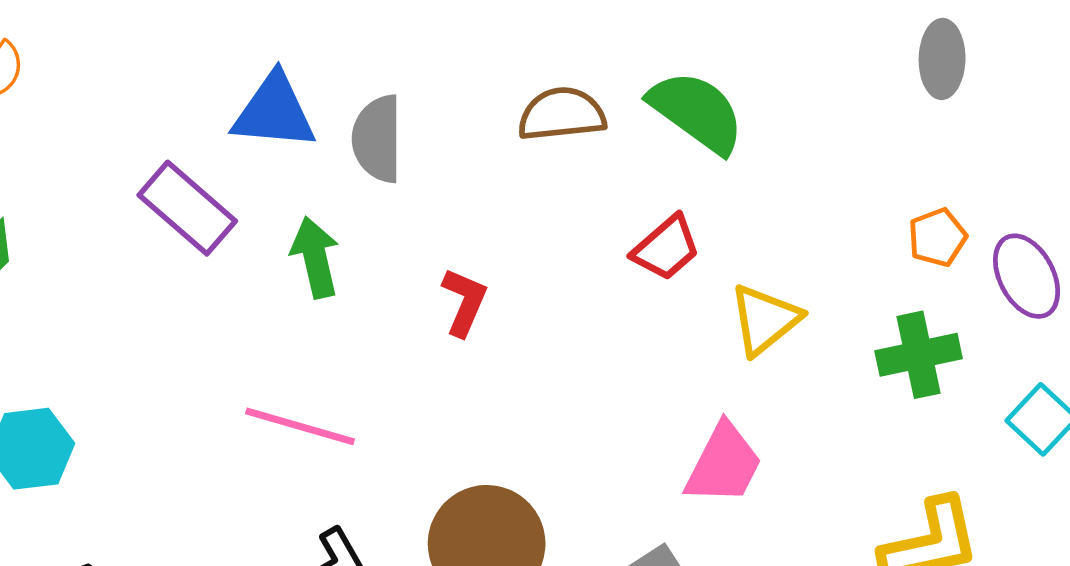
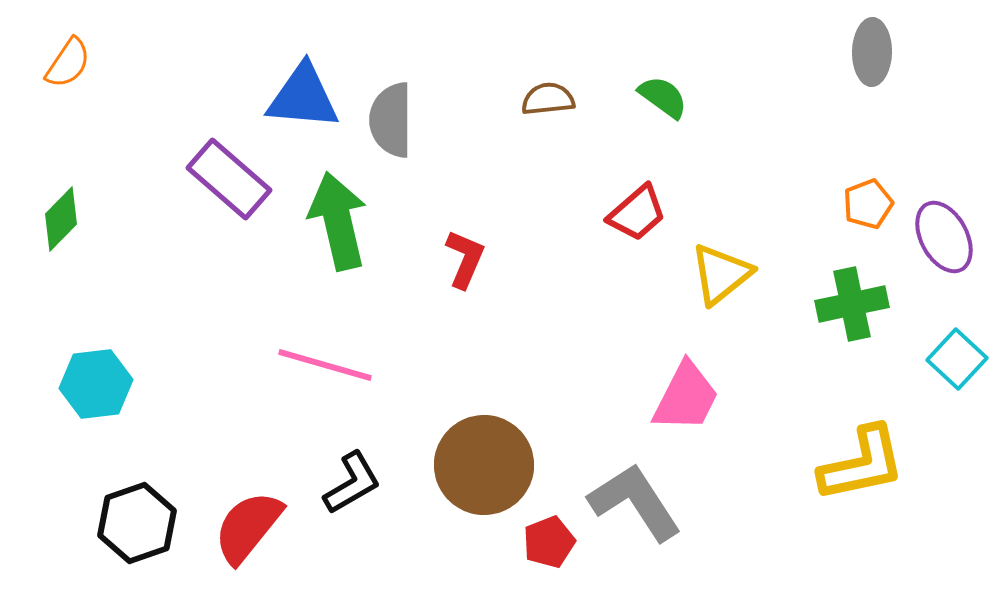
green semicircle: (697, 112) -> (663, 97), size x0.6
brown semicircle: (562, 114) -> (548, 99), size x0.7
green arrow: (315, 257) -> (338, 221), size x1.4

